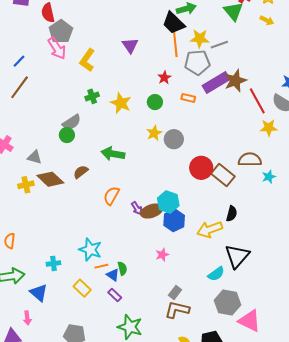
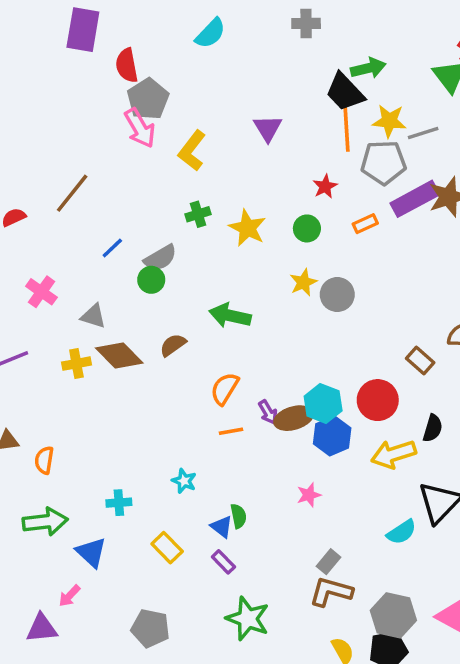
blue line: (19, 61) -> (112, 248), moved
orange rectangle: (188, 98) -> (365, 224), turned -40
red circle: (201, 168) -> (378, 400), moved
brown rectangle: (223, 175) -> (420, 360), size x0.7
cyan star: (90, 250) -> (184, 481), size x0.6
orange line: (101, 266) -> (231, 431), moved
gray hexagon: (228, 303) -> (393, 615), moved
pink arrow: (27, 318) -> (69, 596), turned 48

